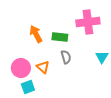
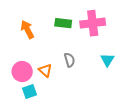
orange arrow: (36, 34) -> (27, 29), moved
green rectangle: (60, 37) -> (63, 23), moved

